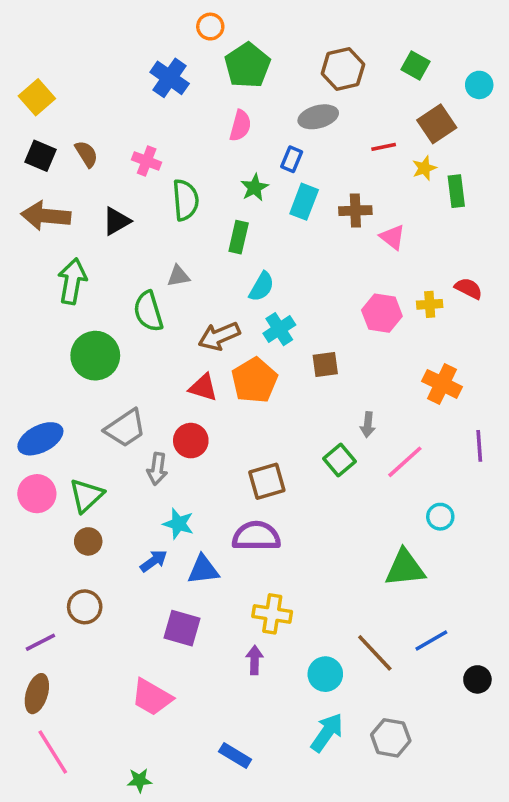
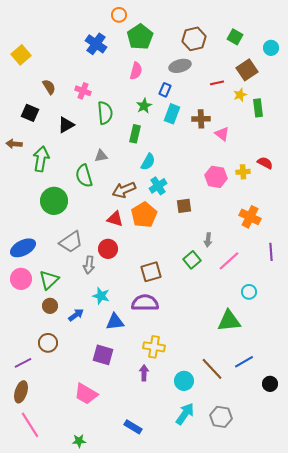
black square: (40, 156) -> (30, 113), moved
brown arrow: (46, 216) -> (14, 144), moved, size x0.6
blue arrow: (154, 561) -> (76, 315), moved

